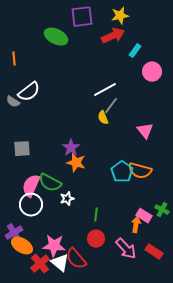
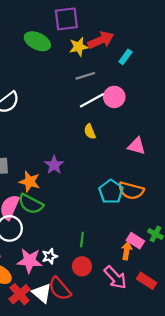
yellow star: (120, 16) -> (79, 47), moved
pink circle: (152, 72) -> (114, 97), moved
gray line: (111, 106) -> (85, 76), moved, turned 36
pink triangle: (145, 131) -> (137, 146), turned -36
orange star: (76, 163) -> (30, 182), moved
white star: (67, 199) -> (50, 256), moved
pink star: (54, 246) -> (30, 261), moved

